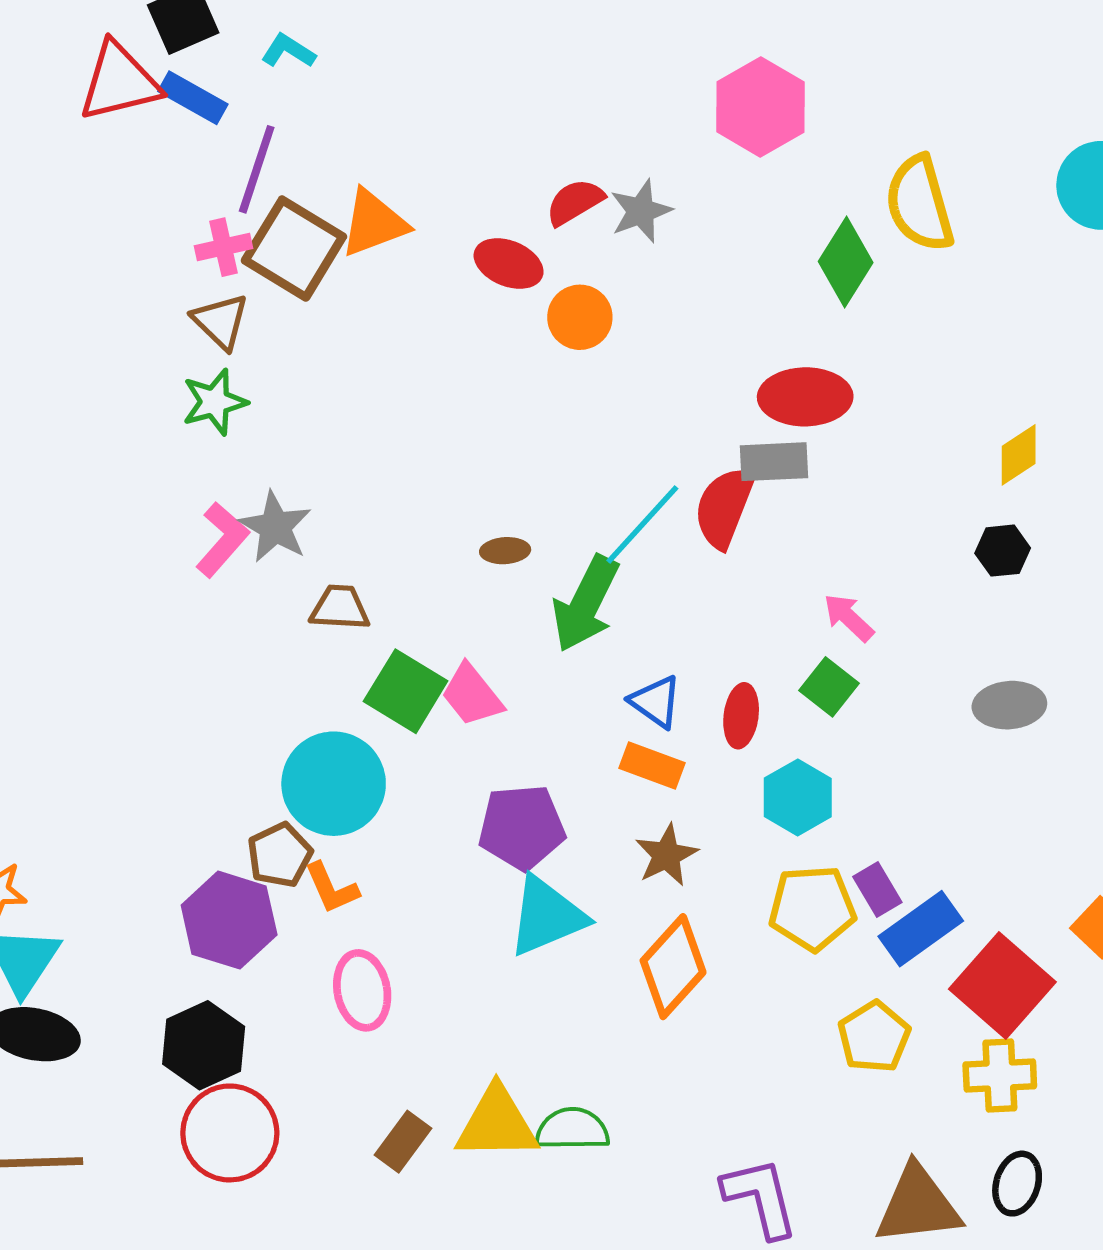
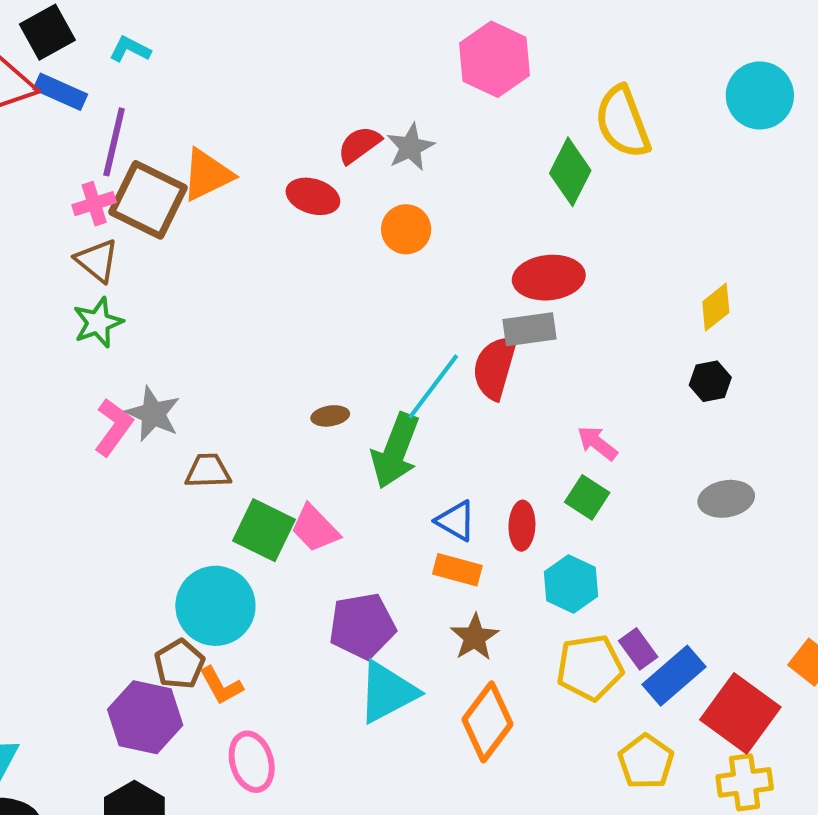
orange circle: (580, 317) -> (406, 229), moved

